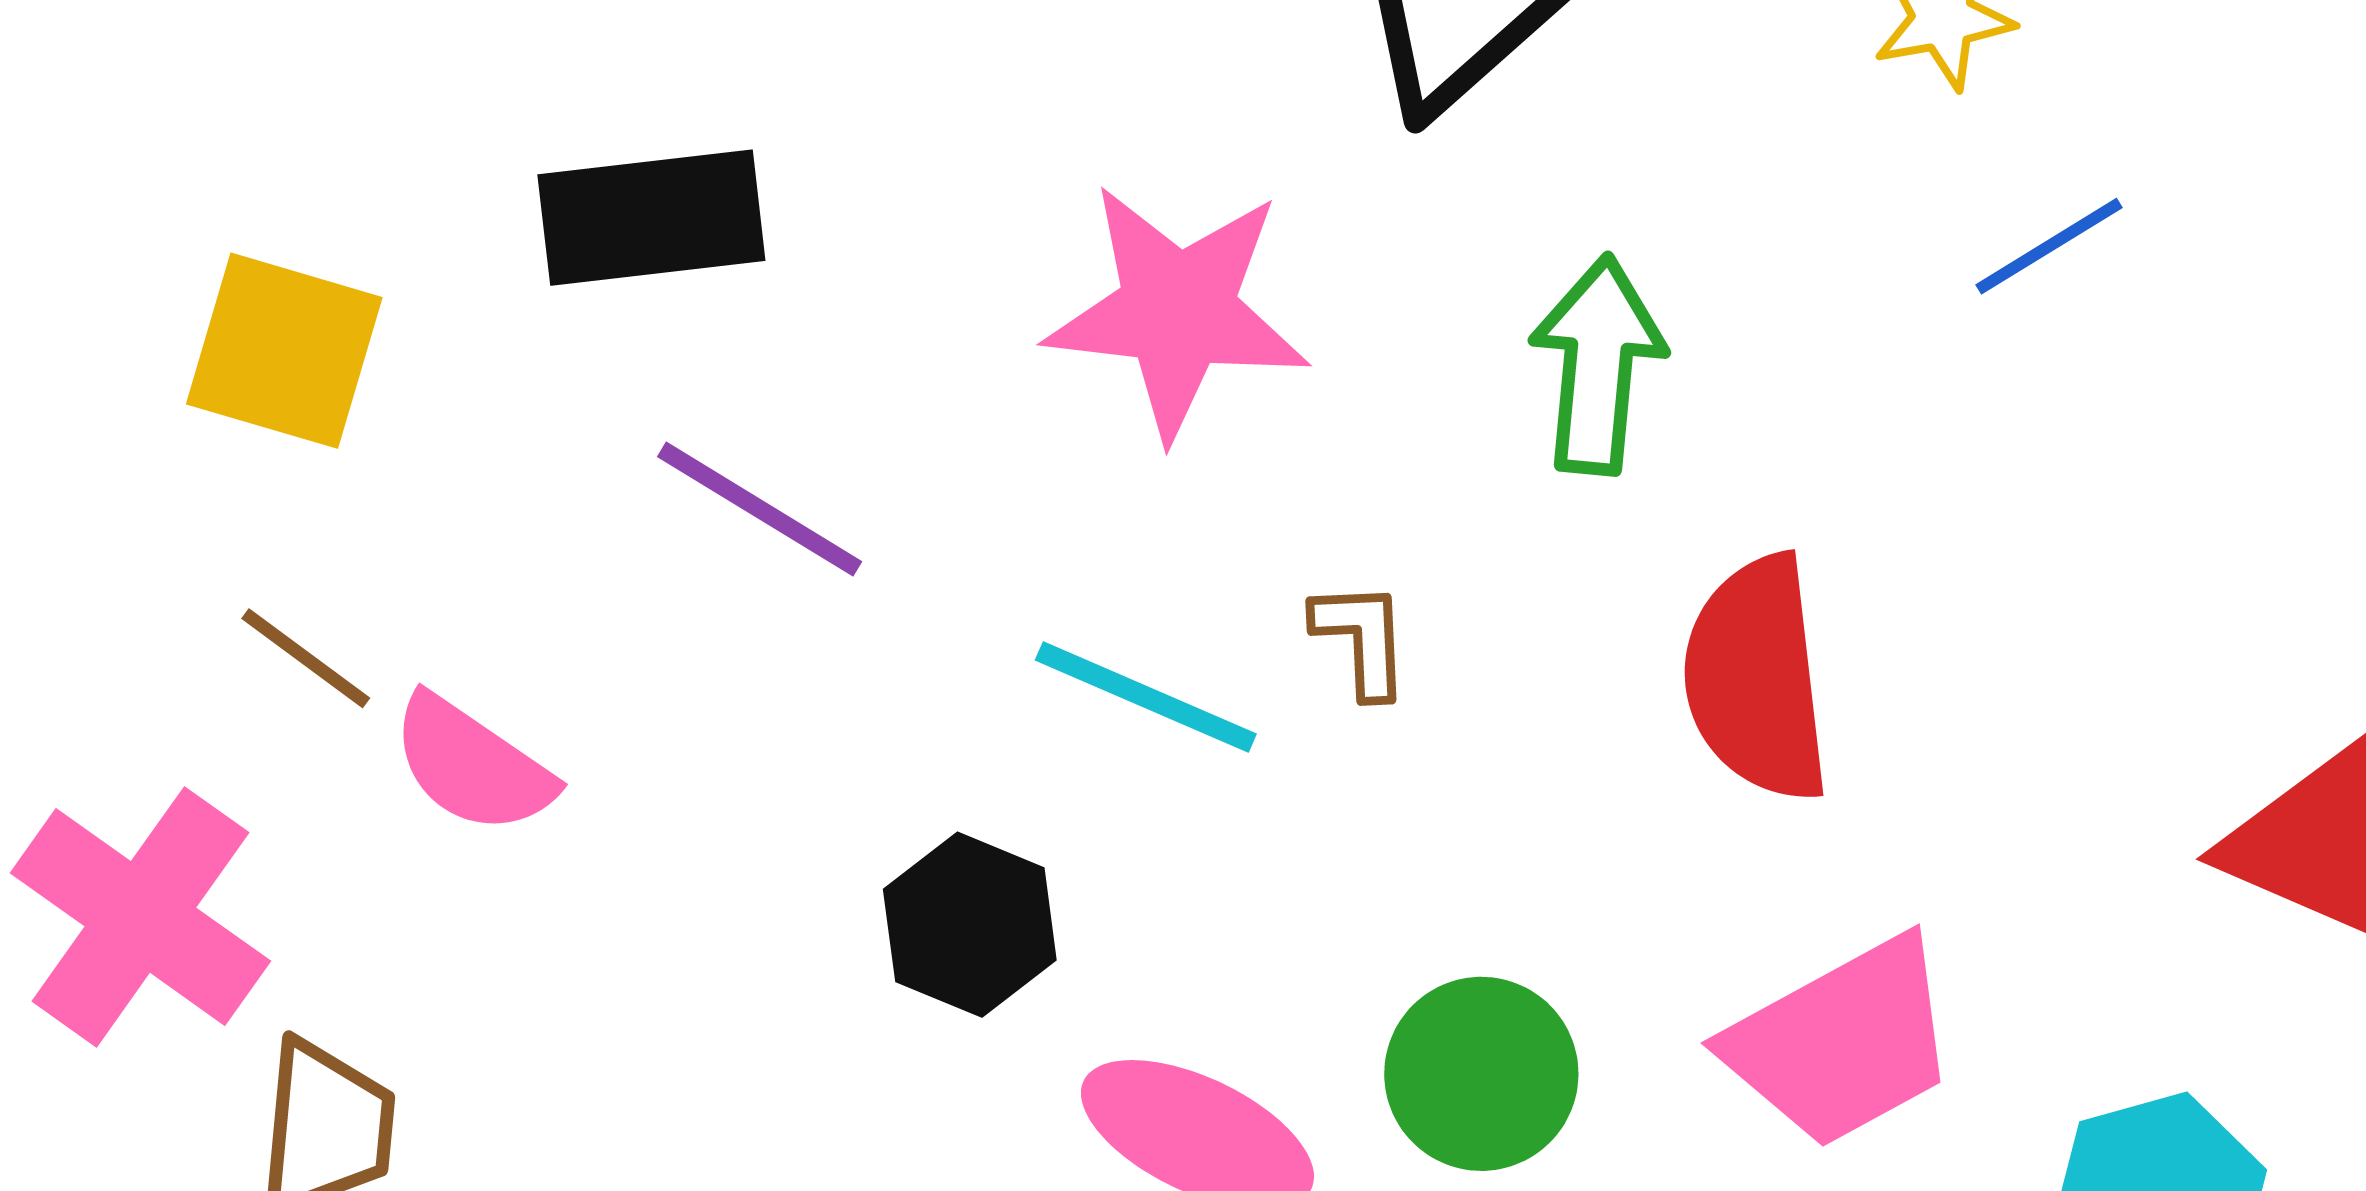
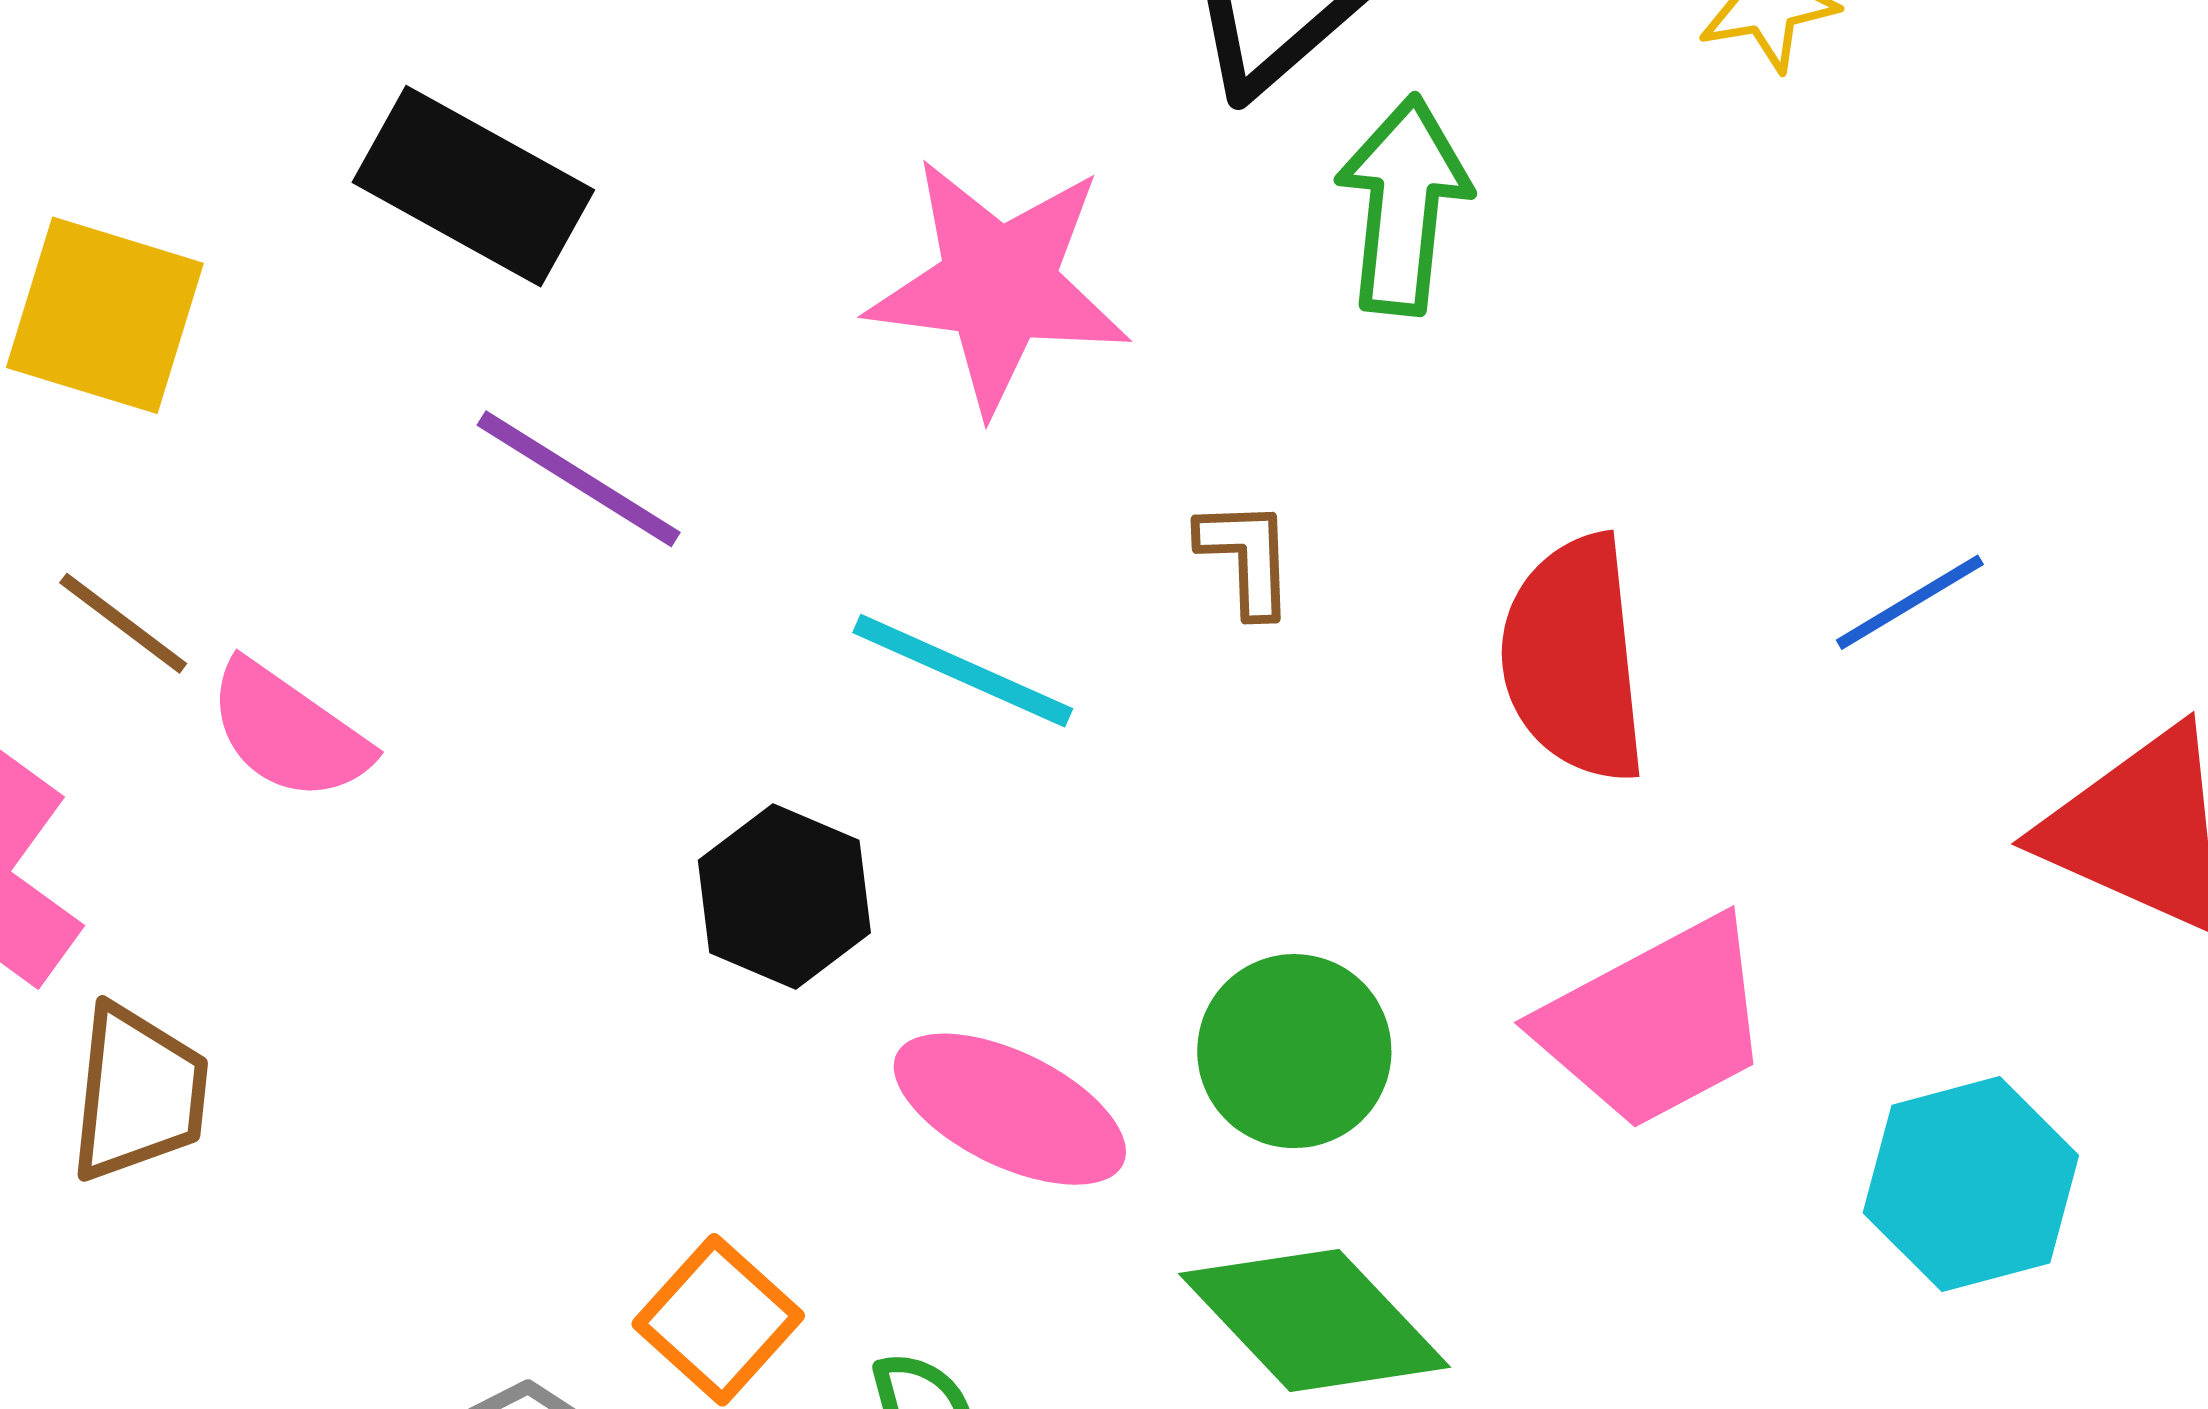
black rectangle: (651, 218) -> (473, 186), turned 35
blue line: (2049, 246) -> (1910, 602), moved
green arrow: (1598, 365) -> (1403, 205), moved
brown L-shape: (1362, 639) -> (1246, 557), moved

